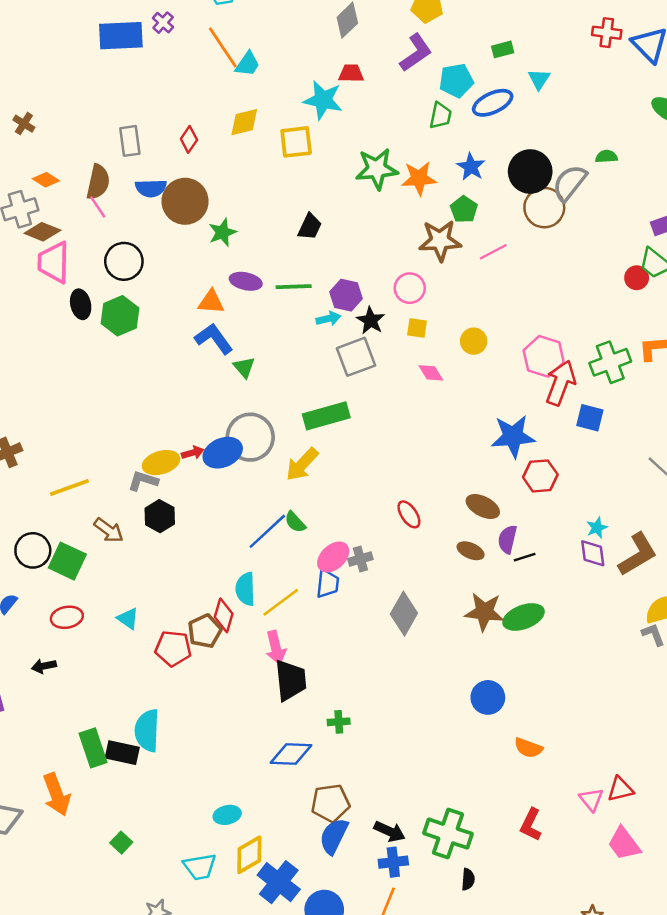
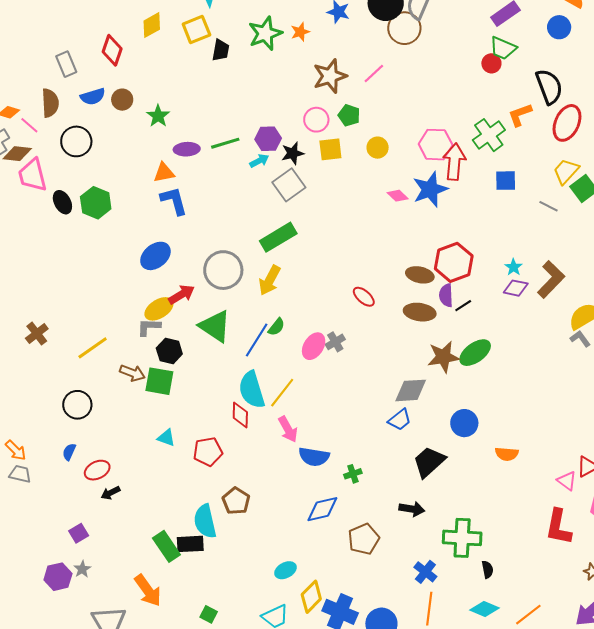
red diamond: (189, 139) -> (112, 50), size x1.4
orange star: (419, 178) -> (300, 32), size x0.7
brown circle: (185, 201) -> (122, 100), size x0.6
pink line: (98, 207) -> (29, 125), moved
green pentagon: (464, 209) -> (349, 115), moved
black trapezoid: (310, 227) -> (221, 50), moved
black circle: (124, 261) -> (76, 141), moved
black star: (371, 321) -> (293, 153), turned -30
yellow square: (417, 328) -> (330, 149), size x1.4
blue L-shape: (214, 339) -> (174, 201), turned 36
green triangle: (244, 367) -> (215, 326), moved, size x1.8
pink diamond: (431, 373) -> (398, 196), moved
blue square: (590, 418) -> (506, 181), moved
blue star: (513, 436) -> (430, 189), moved
red arrow: (193, 453) -> (182, 294), size x1.5
blue ellipse: (223, 453) -> (155, 256), moved
red hexagon: (540, 476) -> (454, 262), moved, size x1.4
green semicircle: (295, 522) -> (276, 327), turned -84
brown ellipse: (471, 551) -> (420, 312), size x1.4
purple diamond: (593, 553) -> (516, 288), turned -55
green square: (67, 561) -> (159, 381), moved
blue trapezoid: (328, 584) -> (400, 420), moved, turned 60
cyan semicircle: (245, 589) -> (252, 390), size x1.4
gray diamond: (404, 614) -> (411, 390), moved, turned 72
red ellipse: (67, 617) -> (97, 470), moved
brown pentagon: (205, 631) -> (236, 501), moved
black trapezoid: (290, 680) -> (429, 462), moved, turned -111
red L-shape: (531, 825) -> (558, 527), moved, size x1.4
black arrow: (390, 831) -> (412, 509), moved
blue semicircle: (334, 836) -> (314, 457), moved, turned -92
blue cross: (393, 862) -> (425, 572), turned -30

